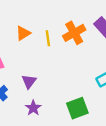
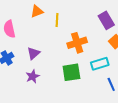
orange cross: (74, 33) -> (77, 43), moved
green square: (77, 108) -> (71, 72), moved

